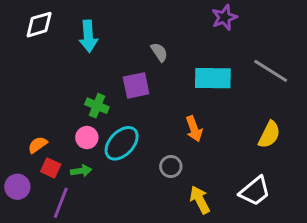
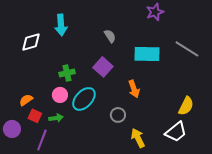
white diamond: (39, 25) -> (31, 42), moved
purple square: (136, 85) -> (103, 67), moved, turned -36
green cross: (97, 106) -> (67, 73), turned -35
yellow semicircle: (269, 135) -> (186, 106), moved

